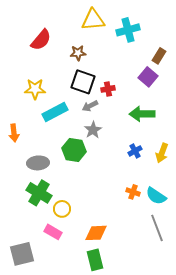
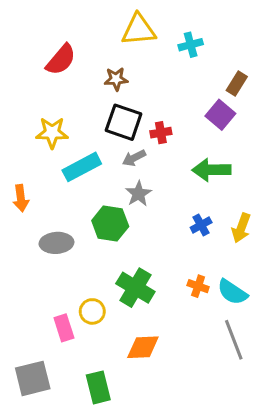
cyan cross: (128, 30) -> (191, 45), size x0.7
green cross: (39, 193) -> (135, 288), moved
pink rectangle: (53, 232) -> (64, 328), moved, turned 42
green rectangle: (95, 260) -> (98, 387), moved

